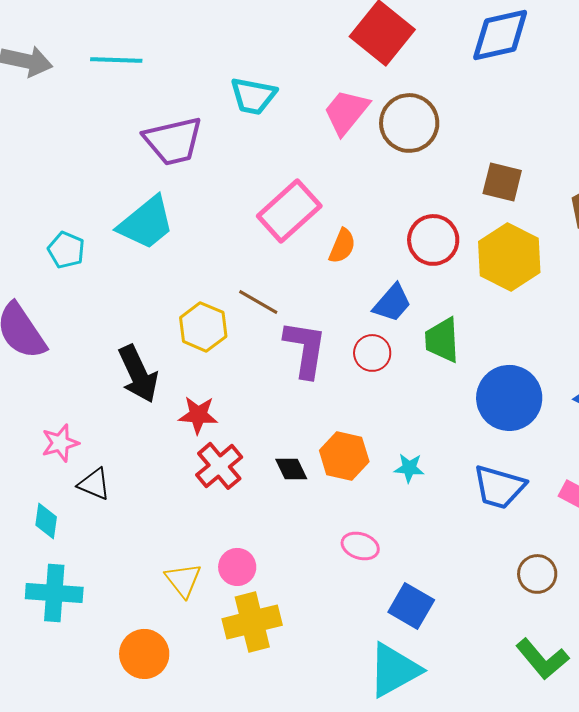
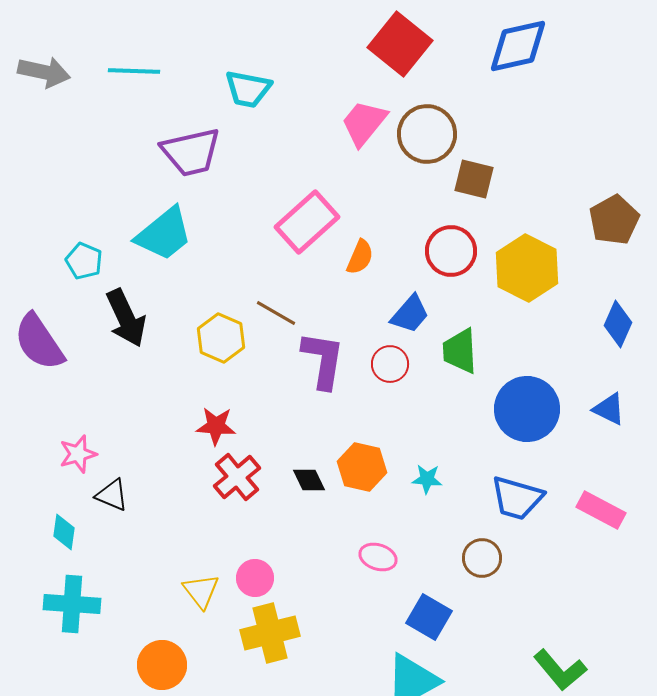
cyan trapezoid: (253, 96) -> (248, 89), moved
brown square: (502, 182) -> (474, 179), moved
black arrow: (138, 374) -> (126, 318), moved
brown circle: (537, 574) -> (482, 558), moved

